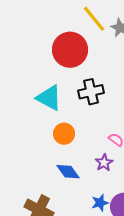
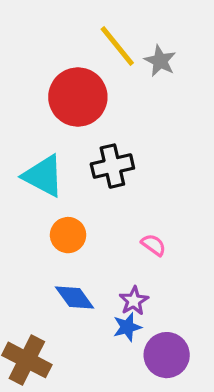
purple star: (104, 163) -> (134, 301), moved
blue star: (100, 203) -> (127, 327), moved

